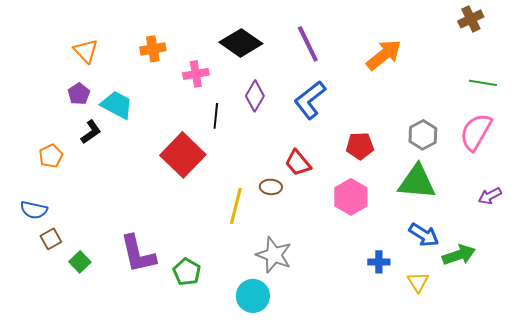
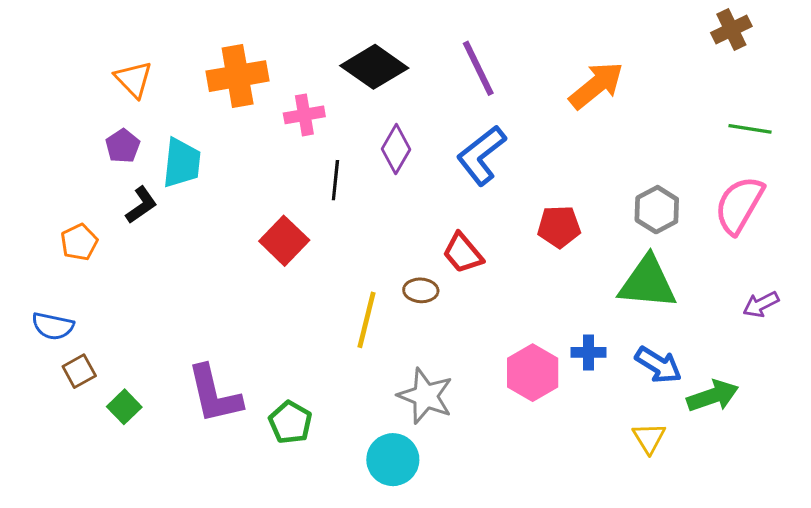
orange cross: (153, 49) -> (238, 76), size x1.5
cyan trapezoid: (117, 105) -> (182, 163), turned 68
red square: (183, 155) -> (284, 241), size x0.7
pink hexagon: (351, 197) -> (533, 373), moved
blue cross: (379, 262) -> (589, 352), moved

